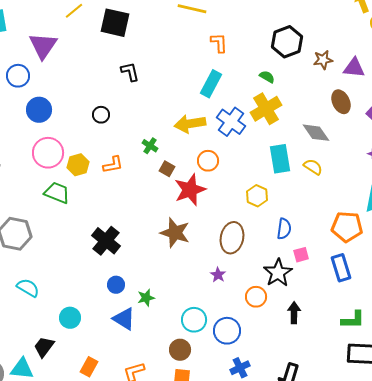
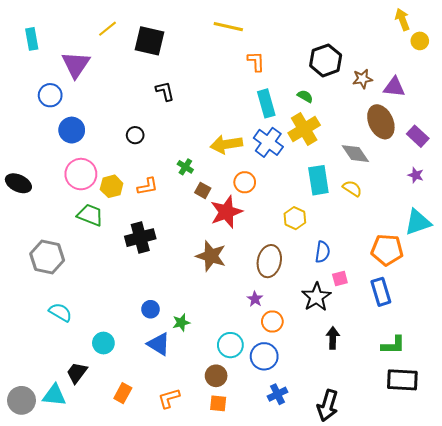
cyan rectangle: (211, 84) -> (266, 103), moved, turned -44
brown ellipse: (341, 102) -> (381, 122), size x1.4
black cross: (106, 241) -> (140, 238), moved, turned 36
orange circle: (256, 297) -> (272, 322), moved

